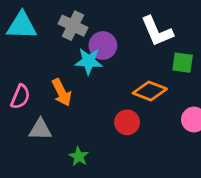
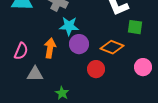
purple circle: (103, 46) -> (79, 44), moved
orange arrow: (62, 92) -> (50, 48), turned -144

